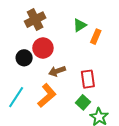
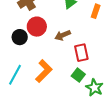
orange rectangle: (96, 37) -> (96, 11), moved
brown arrow: (57, 71) -> (63, 35), moved

